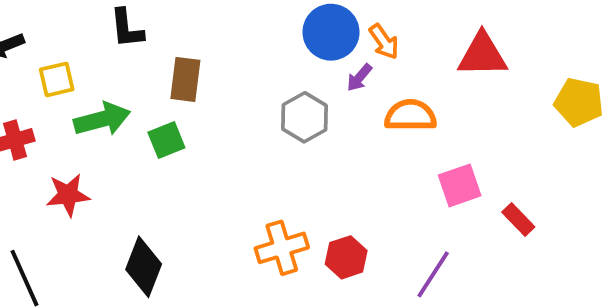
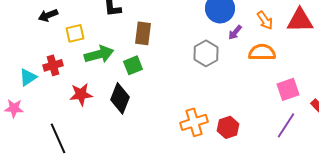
orange arrow: (384, 42) -> (265, 20), moved
black diamond: (144, 267) -> (120, 98), moved
purple line: (433, 274) -> (286, 125), moved

